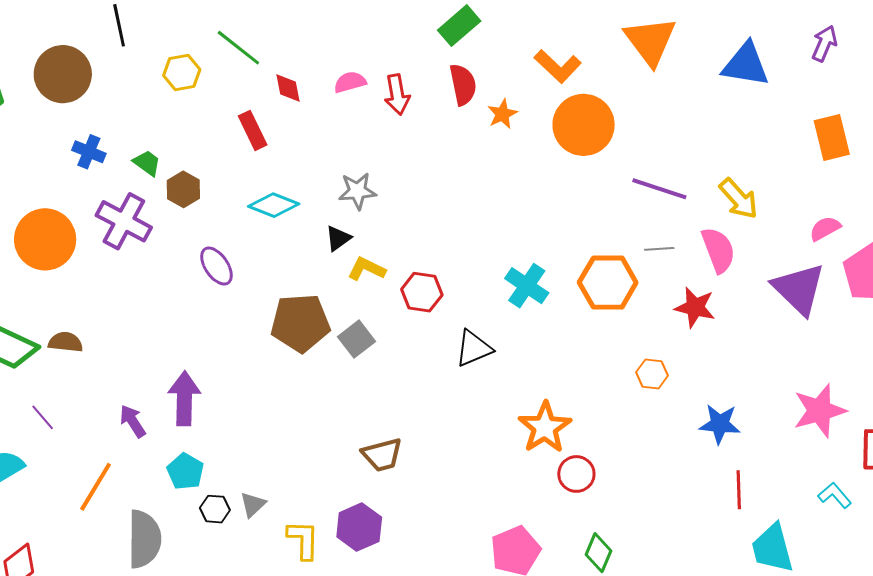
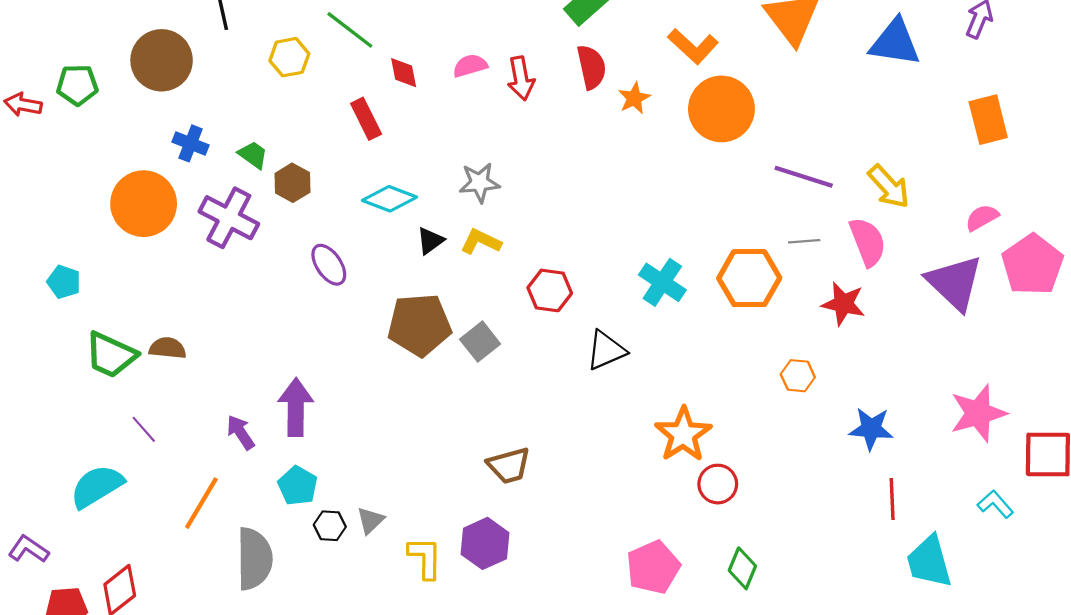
black triangle: (338, 238) -> (430, 241), moved
orange circle: (45, 239) -> (144, 204), moved
yellow L-shape: (367, 269) -> (481, 242), moved

